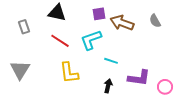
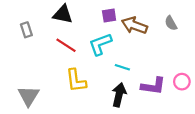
gray triangle: (20, 70) -> (29, 96), moved
black arrow: (108, 86) -> (119, 95), size x1.5
pink circle: (165, 87) -> (182, 82), moved

